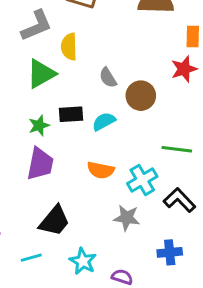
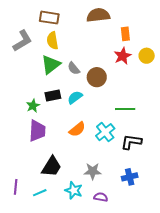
yellow semicircle: (69, 47) -> (52, 41), moved
green triangle: (41, 74) -> (51, 65), moved
orange semicircle: (101, 170) -> (77, 129), turned -42
black L-shape: (179, 200) -> (131, 142), turned -30
gray star: (127, 218) -> (93, 171), moved

